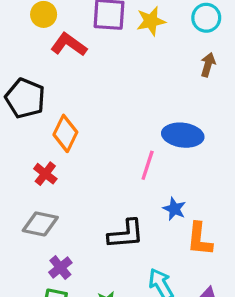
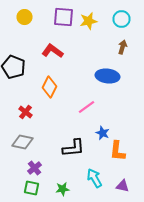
red L-shape: (69, 45) -> (52, 51), moved
orange diamond: (65, 133) -> (50, 87), moved
blue ellipse: (183, 135) -> (108, 76), moved
pink line: (148, 165) -> (86, 107), turned 36

